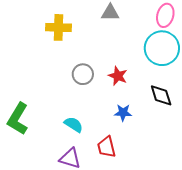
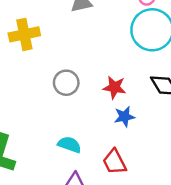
red star: (118, 76) -> (114, 87), moved

